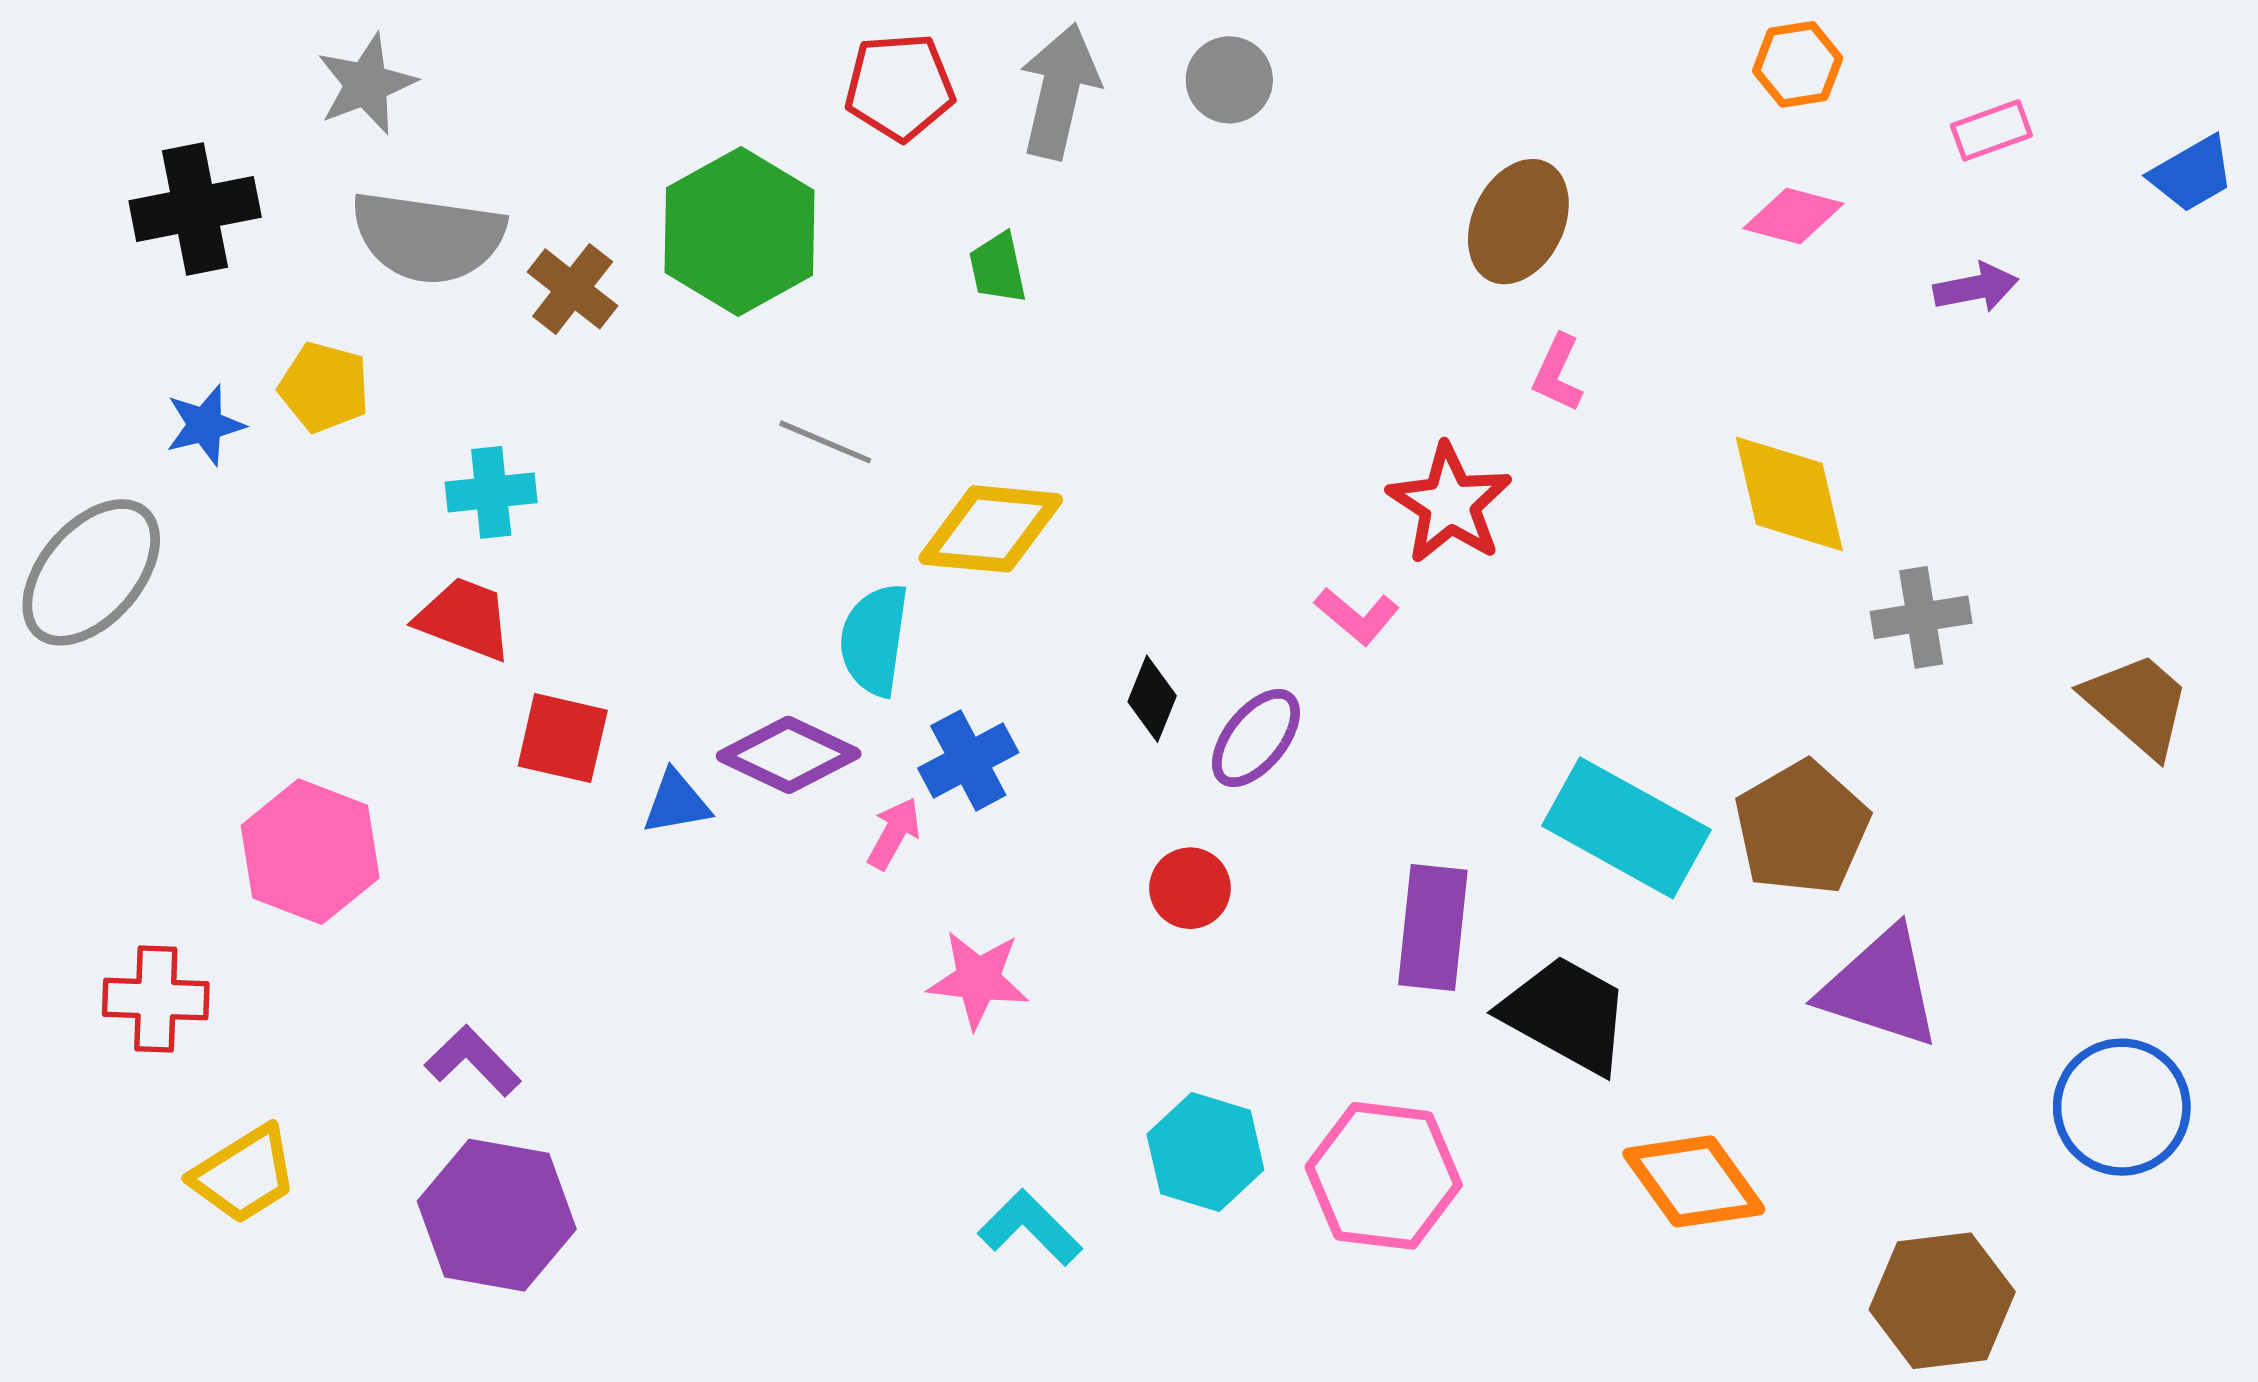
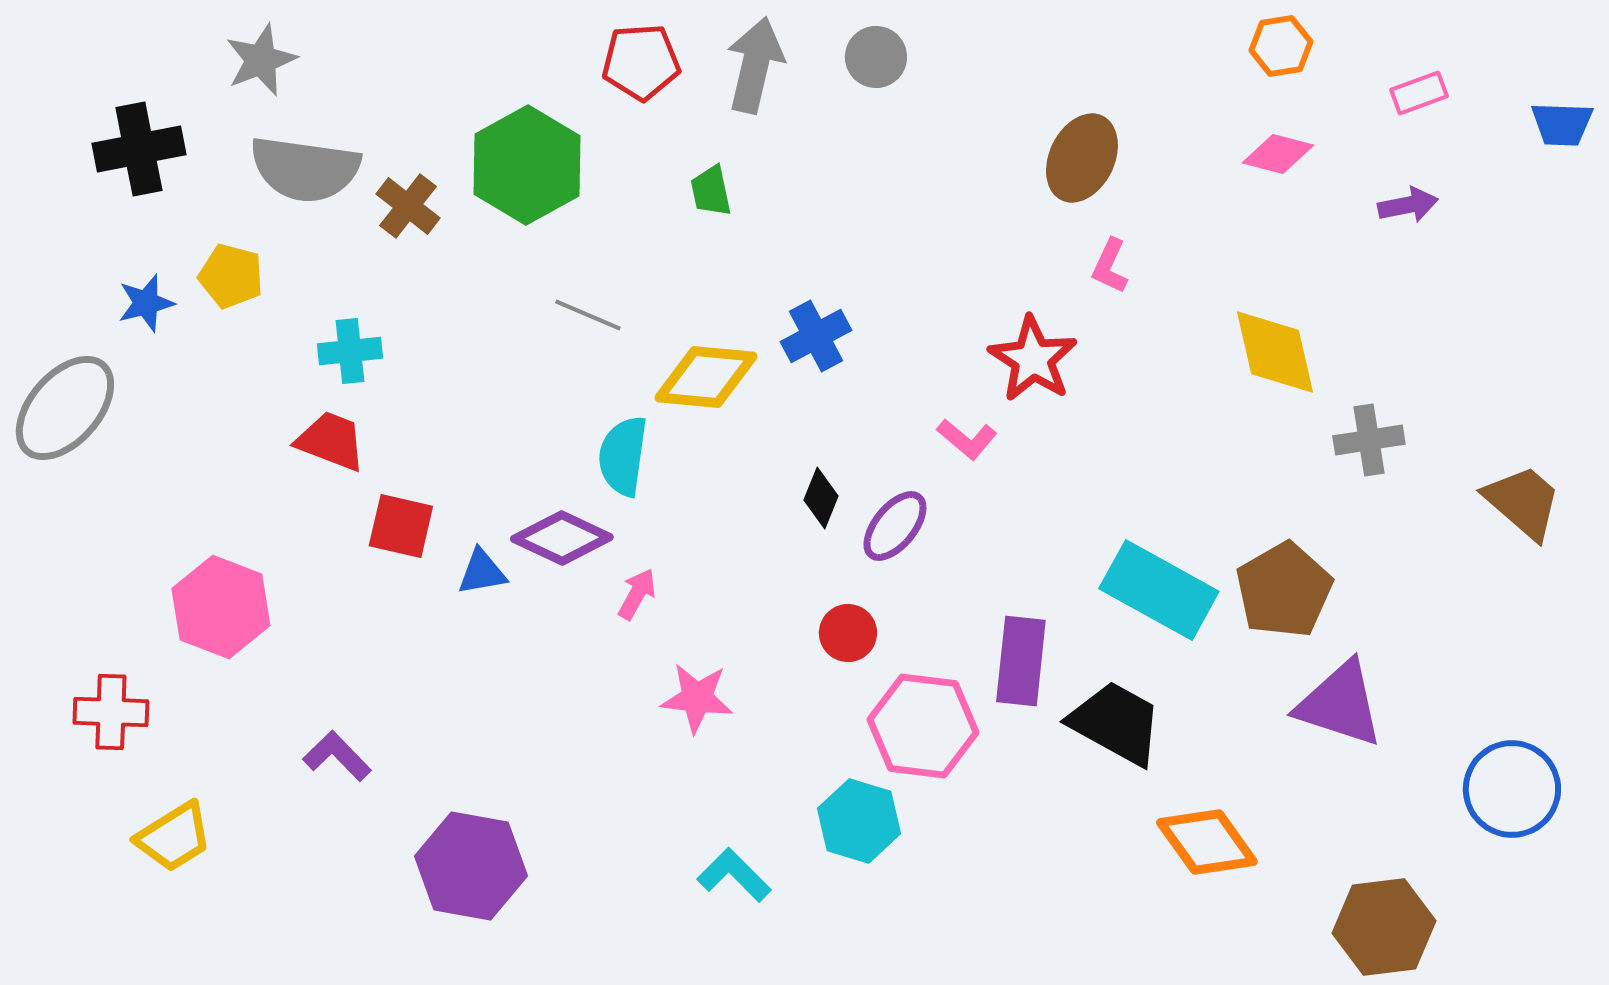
blue trapezoid: (2192, 174) -> (1562, 124), turned 32
blue cross: (968, 760) -> (816, 336), moved
pink hexagon: (1384, 1176) -> (923, 726), moved
purple hexagon: (497, 1215) -> (471, 866), moved

